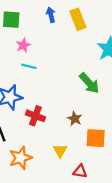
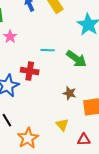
cyan line: (29, 66) -> (48, 50), moved
red cross: (35, 116) -> (30, 71), moved

